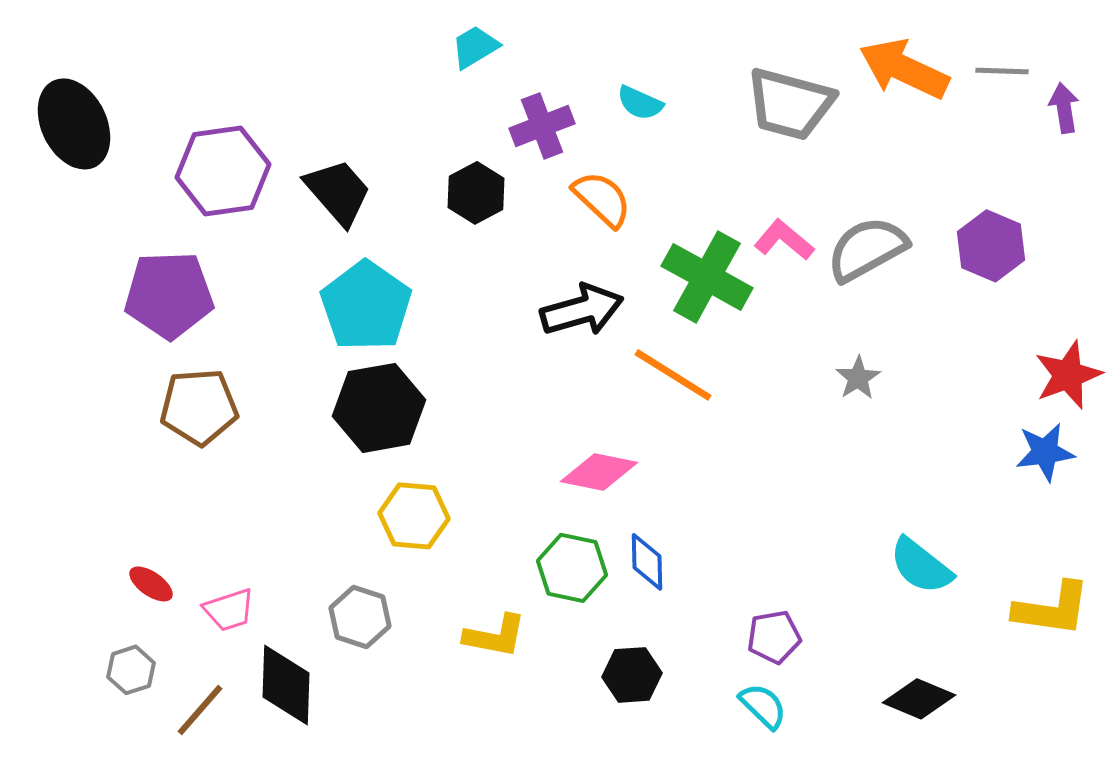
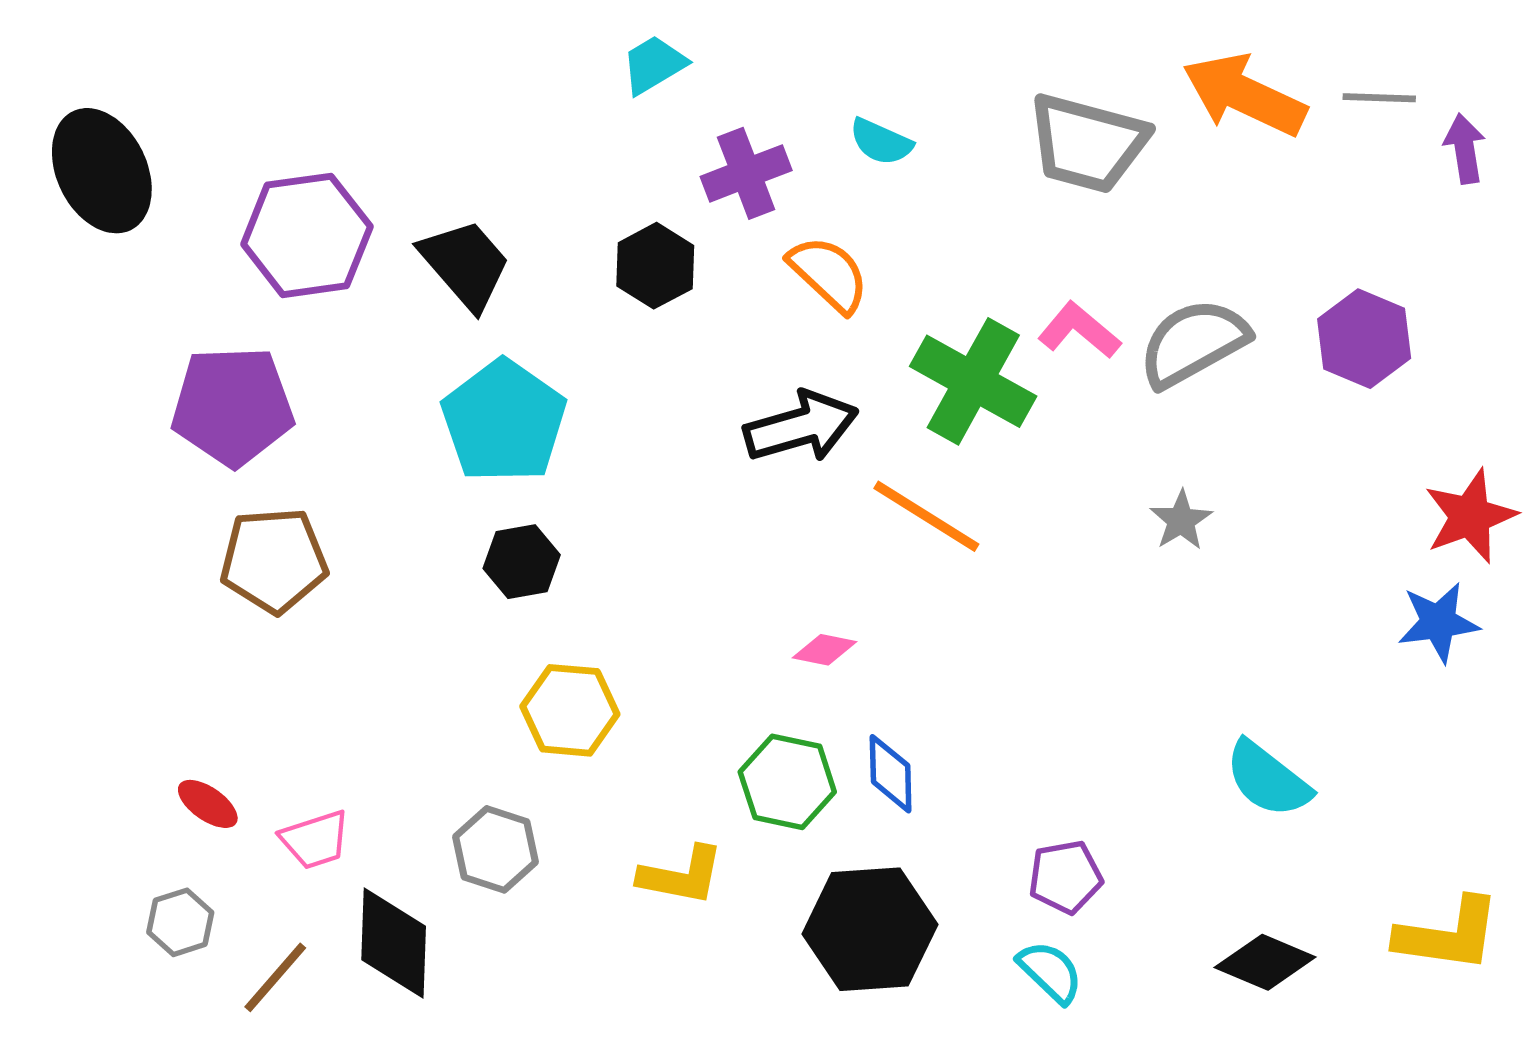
black hexagon: (379, 408) -> (522, 562), size x0.6
pink diamond: (599, 472) -> (825, 650), size x0.6
yellow L-shape: (1052, 609) -> (1448, 935), moved
black hexagon: (632, 675) -> (870, 929), size x1.6

